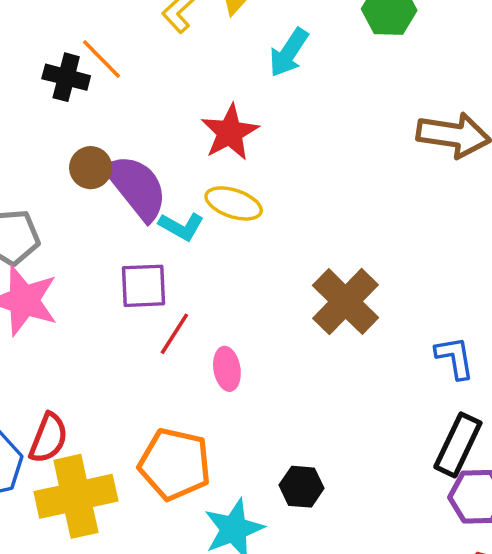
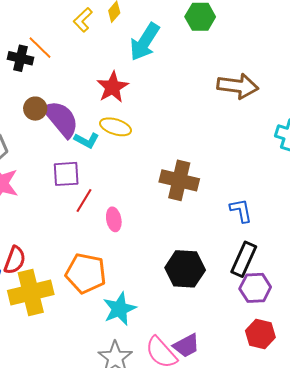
cyan arrow: (289, 53) -> (145, 42), size x1.4
brown cross: (346, 302) -> (179, 180), turned -30
black hexagon: (302, 487) -> (185, 269), moved, size x1.6

